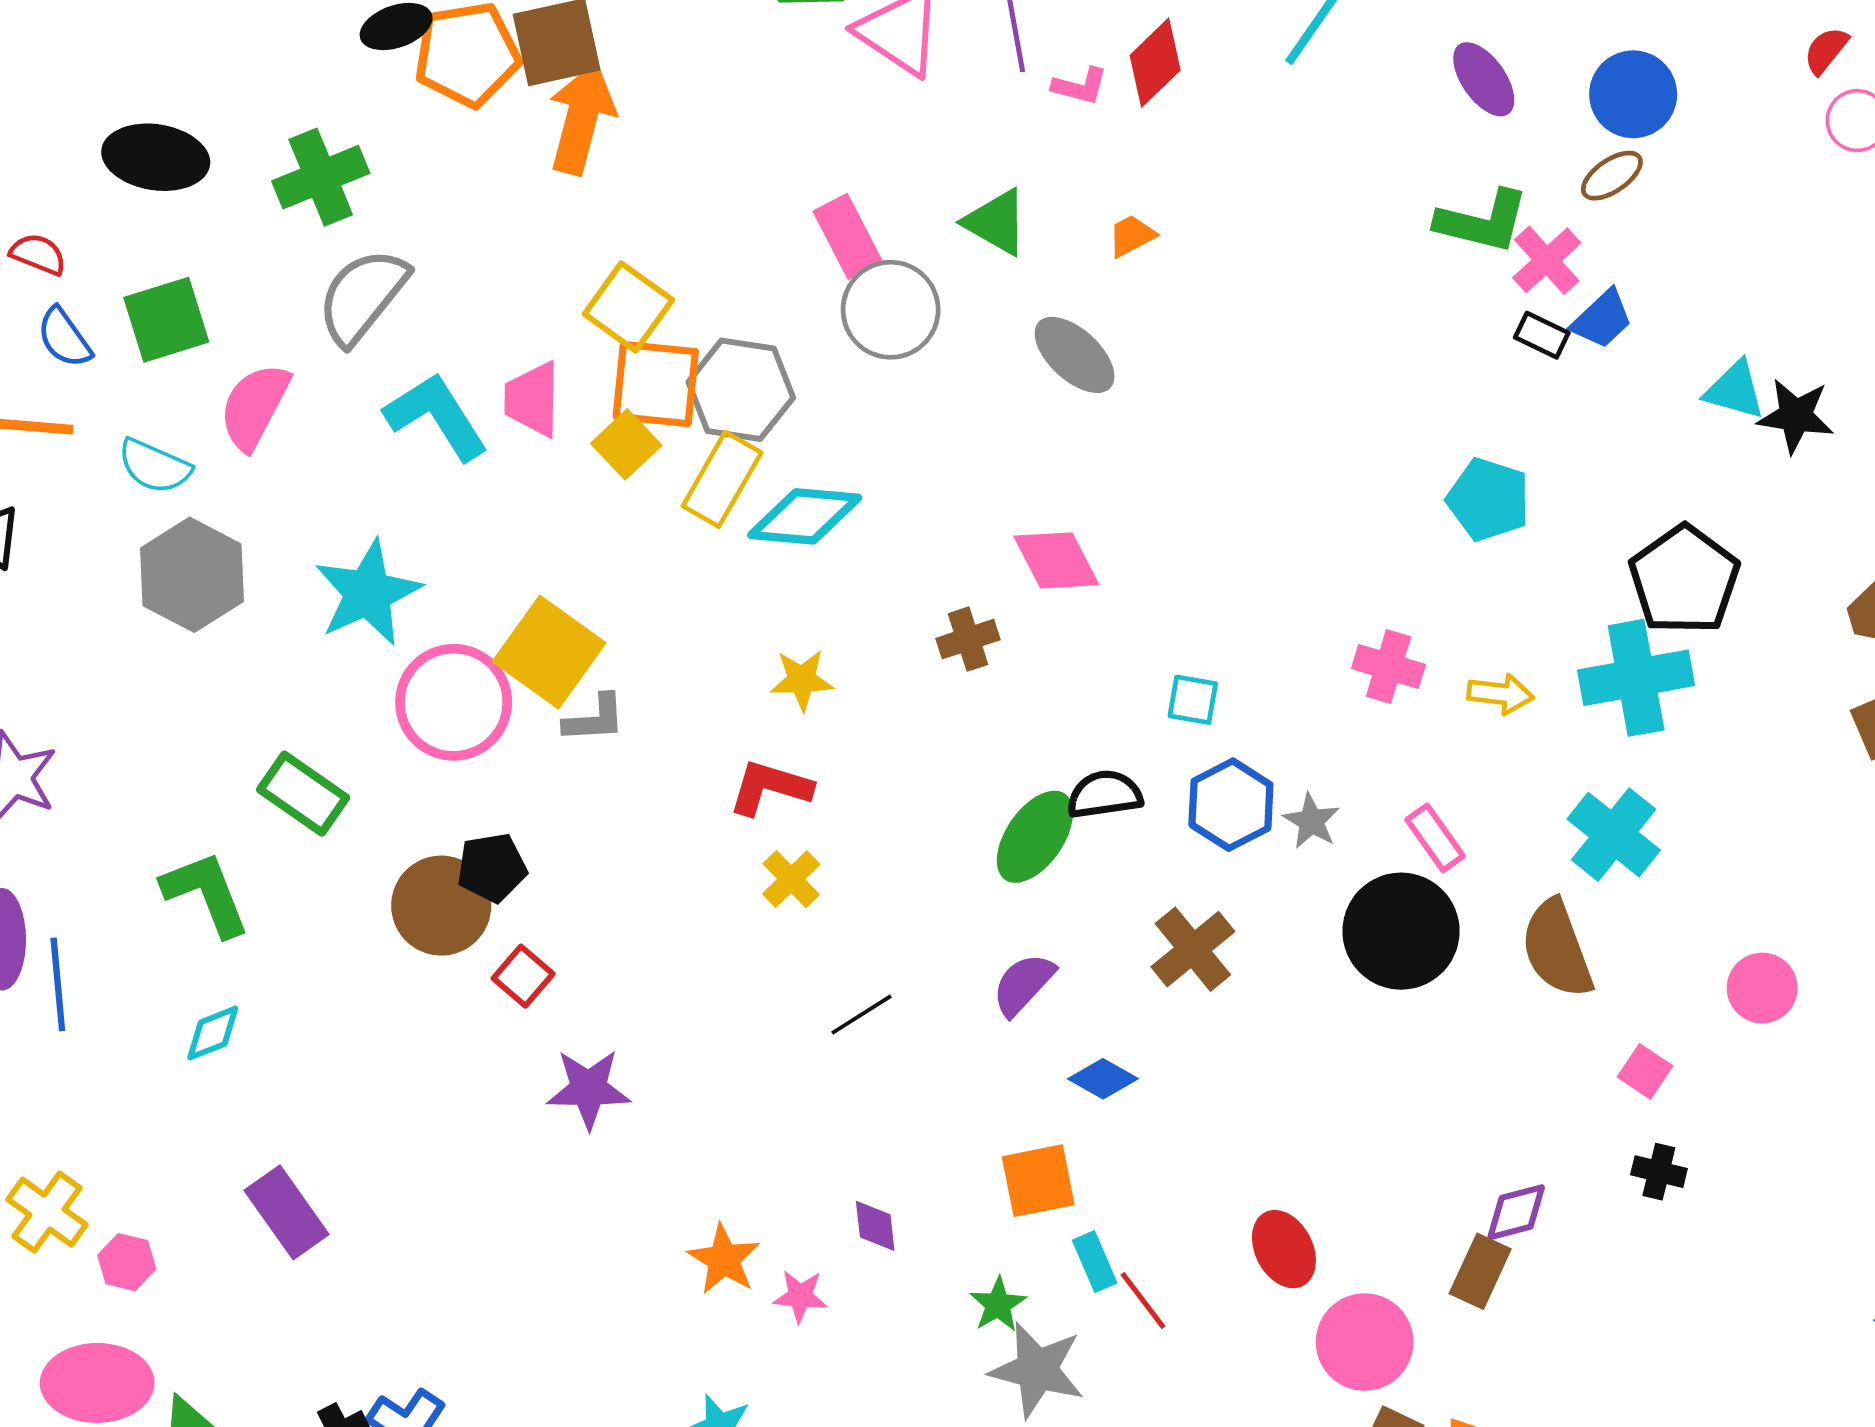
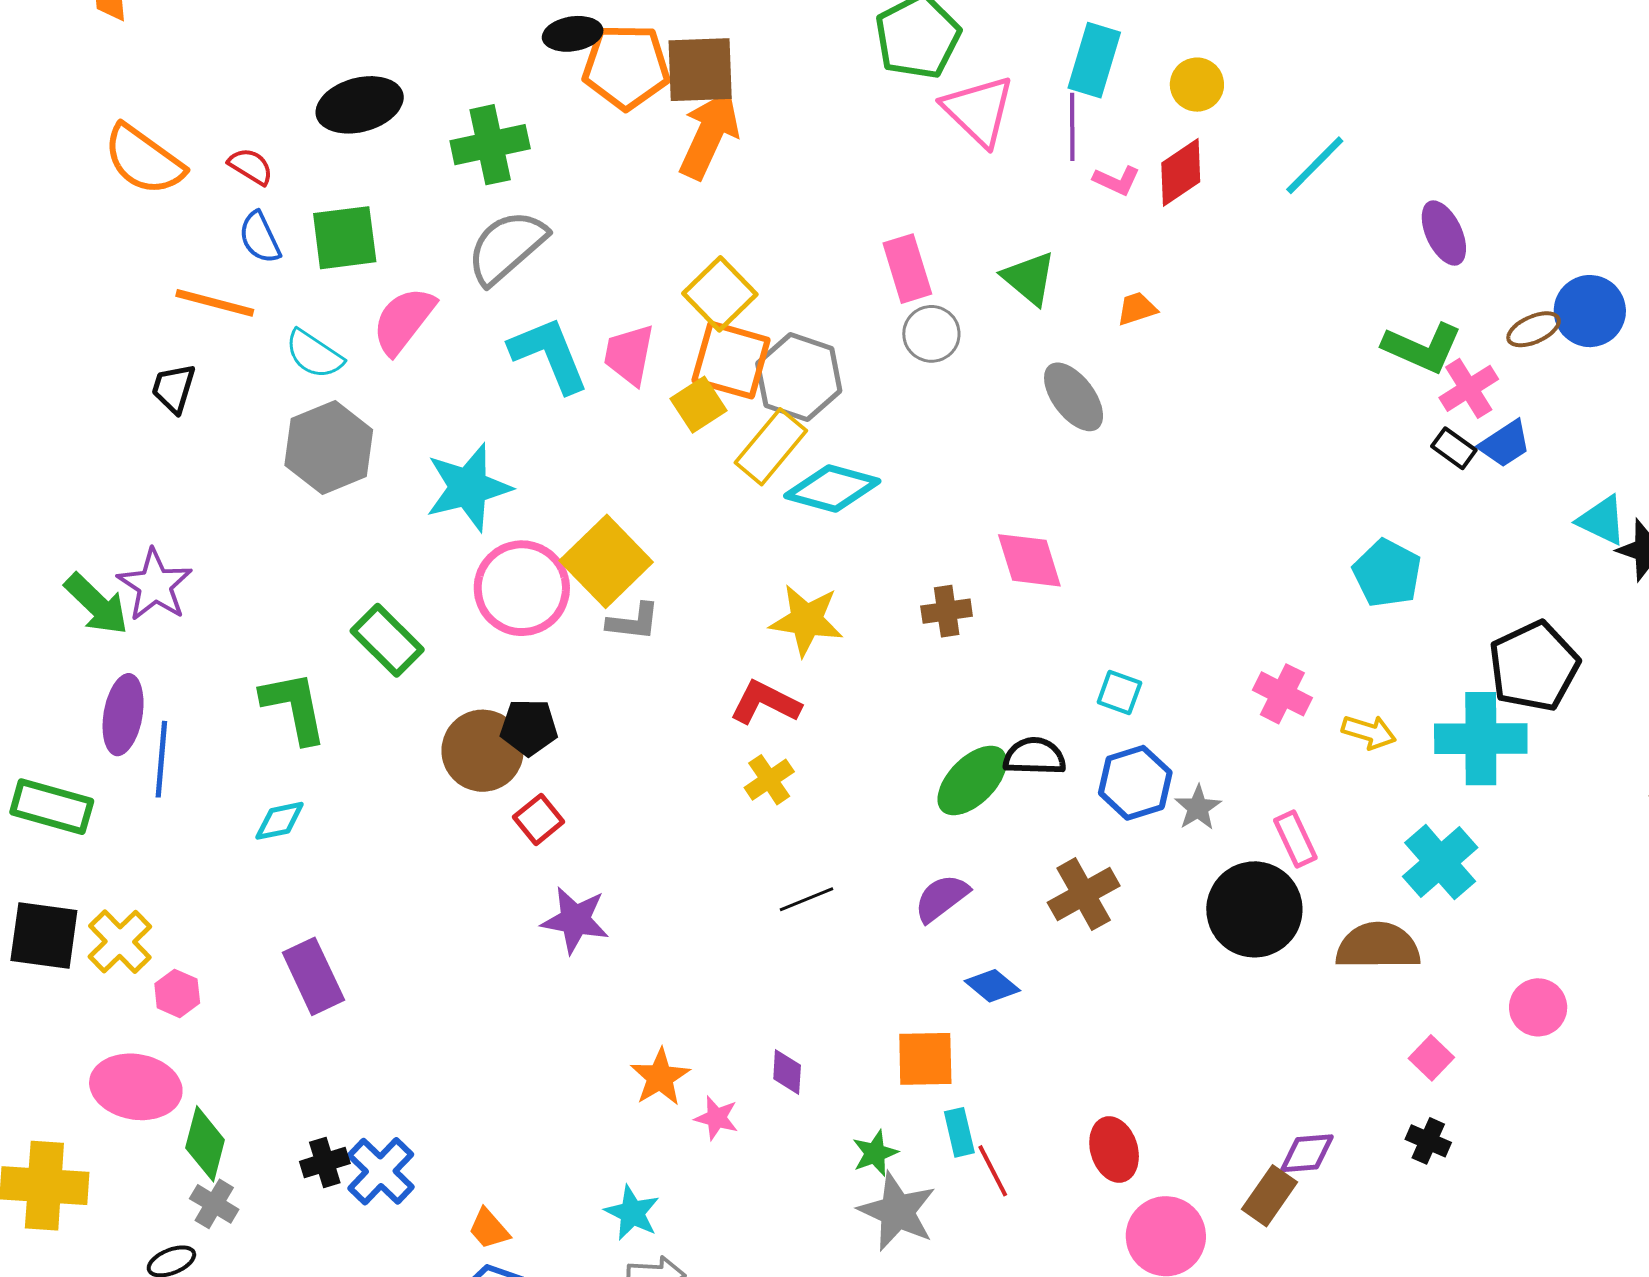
blue circle: (1633, 94) -> (1590, 311), moved
black ellipse: (156, 157) -> (360, 105), turned -34
gray circle: (891, 310) -> (931, 334), size x0.7
yellow star: (802, 680) -> (806, 620), size x1.4
brown semicircle: (1557, 949) -> (1378, 946), turned 100

